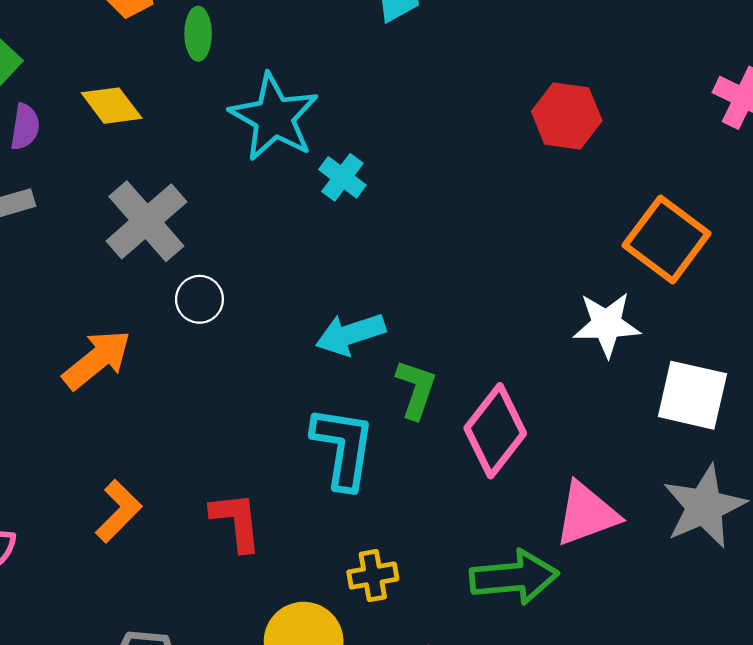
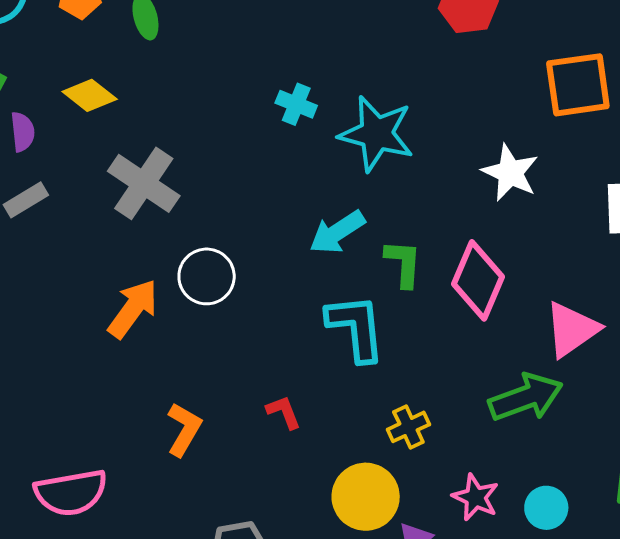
cyan star: (274, 117) -> (376, 134), moved
orange square: (667, 239) -> (578, 85), turned -30
white circle: (199, 299) -> (207, 276), moved, size x1.4
white star: (607, 324) -> (510, 173), moved, turned -30
red L-shape: (236, 521) -> (284, 412), size x0.7

